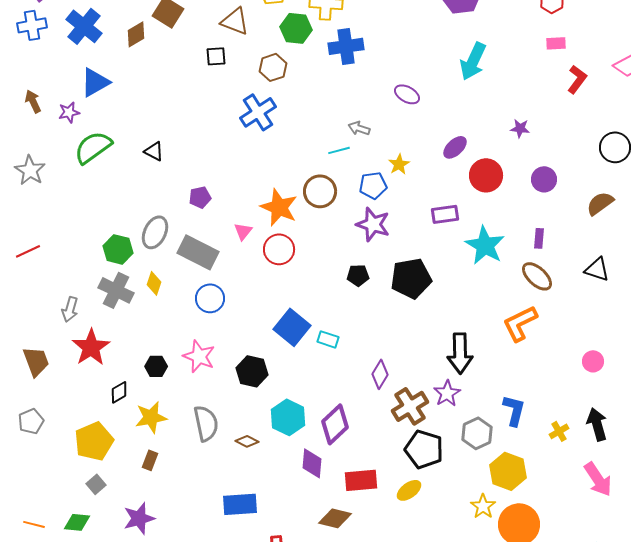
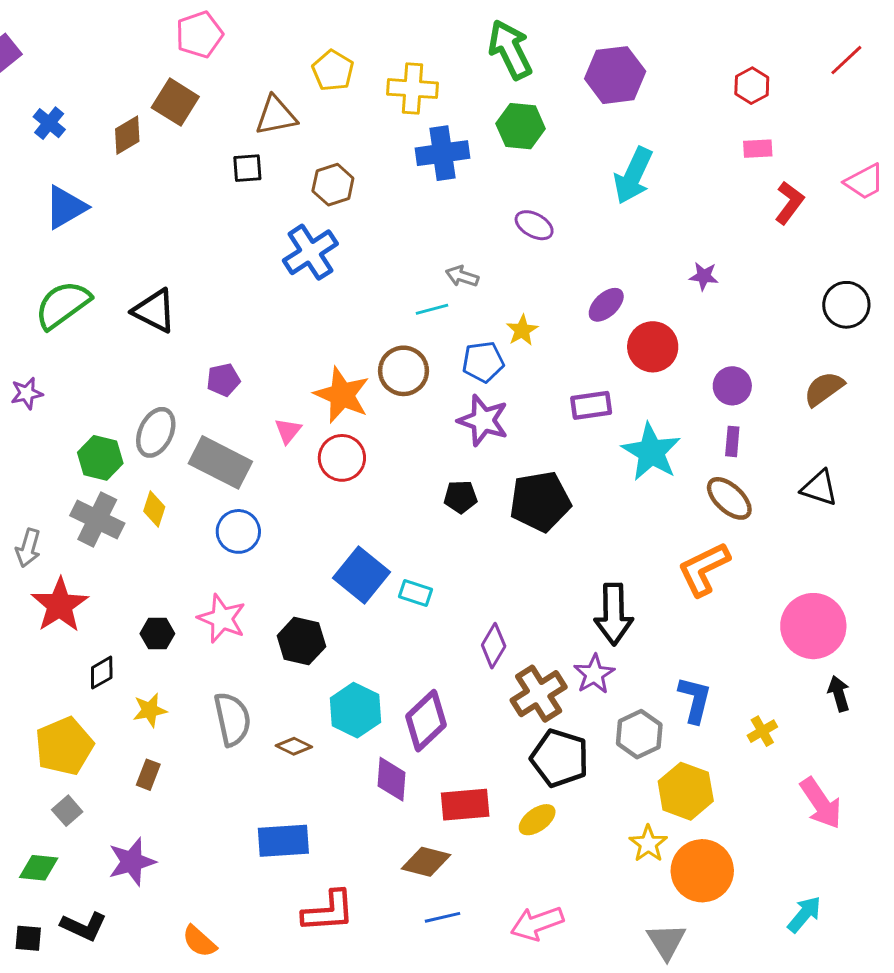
brown triangle: (235, 21) -> (276, 116), turned -32
blue cross: (84, 26) -> (49, 123), size x0.6
green hexagon: (296, 28) -> (521, 126), moved
purple star: (69, 112) -> (27, 393), moved
black triangle: (154, 151) -> (154, 311), size x1.5
purple circle: (544, 179) -> (732, 386), moved
pink circle: (593, 361) -> (813, 626), size x2.0
yellow star: (151, 417) -> (150, 710), size x0.7
black arrow: (597, 424) -> (839, 694), moved, size x0.7

